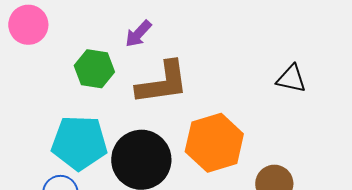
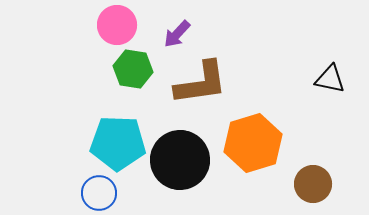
pink circle: (28, 25) -> (117, 25), moved

